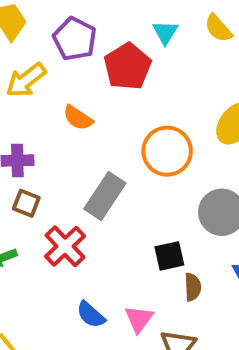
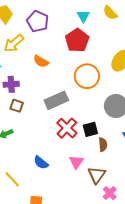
red pentagon: (128, 66) -> (77, 40), moved
gray rectangle: (105, 196) -> (56, 100), turned 35
red cross: (65, 246) -> (67, 128), moved
blue semicircle: (91, 315) -> (41, 163), moved

